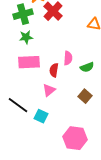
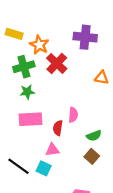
green semicircle: (87, 67) -> (94, 136), moved
pink triangle: (49, 90) -> (52, 150), turned 32
cyan square: (41, 116) -> (44, 168), moved

